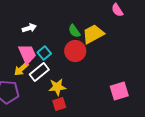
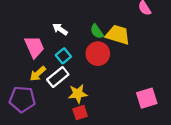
white arrow: (29, 28) -> (60, 29), moved, turned -128
yellow trapezoid: (93, 34) -> (118, 35), turned 45
pink trapezoid: (27, 54) -> (34, 47), moved

